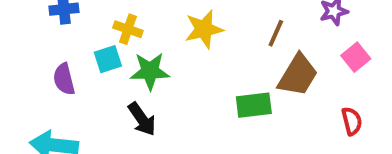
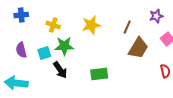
cyan square: (108, 59) -> (44, 53), moved
green rectangle: (254, 105) -> (99, 74), moved

